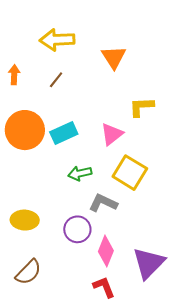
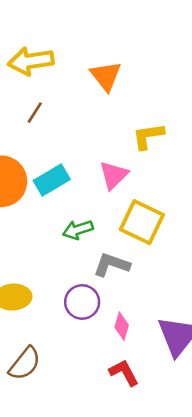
pink diamond: (106, 251) -> (122, 326), size x0.7

